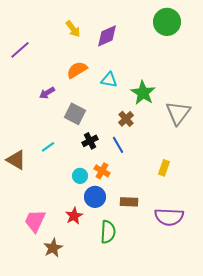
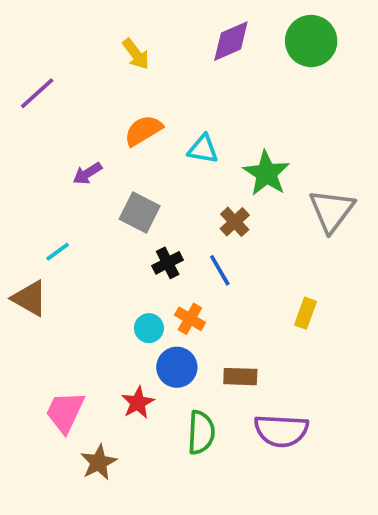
purple diamond: (107, 36) -> (231, 41), moved
cyan line: (48, 147) -> (58, 252), moved
purple semicircle: (169, 217) -> (281, 431), moved

